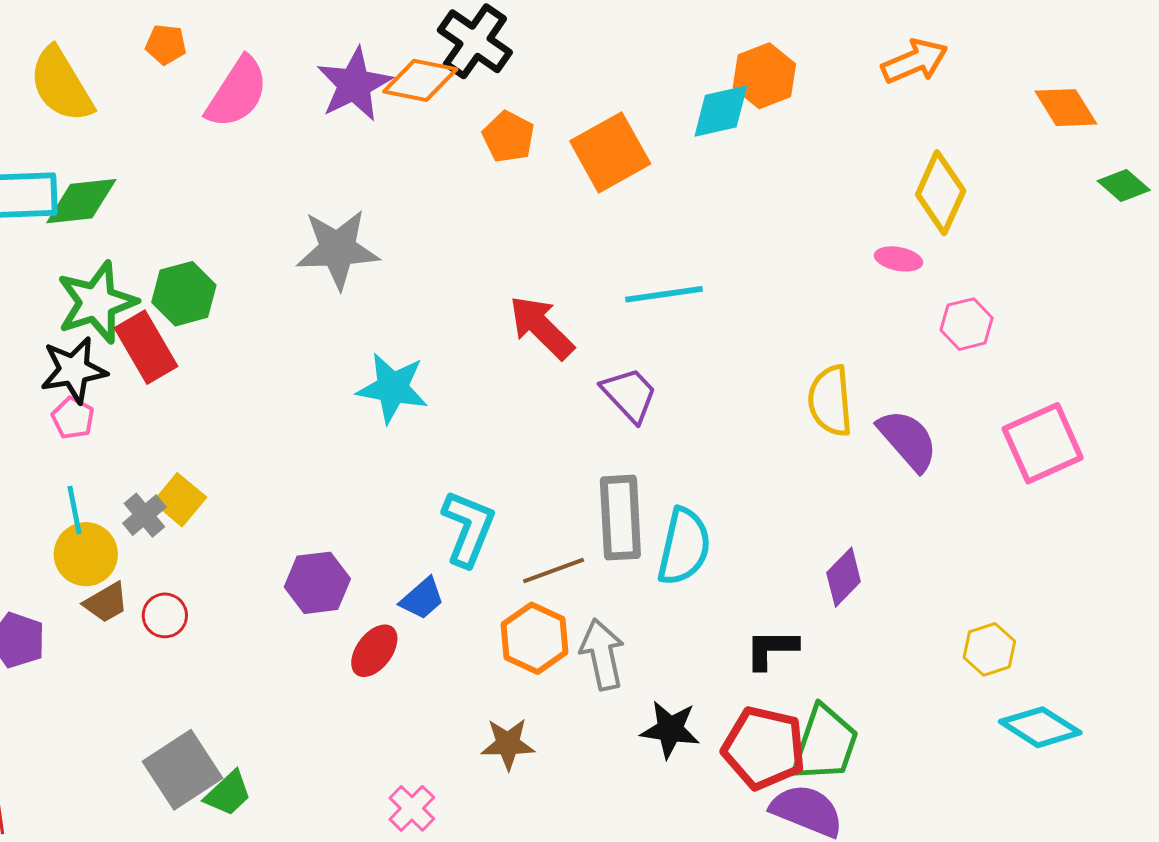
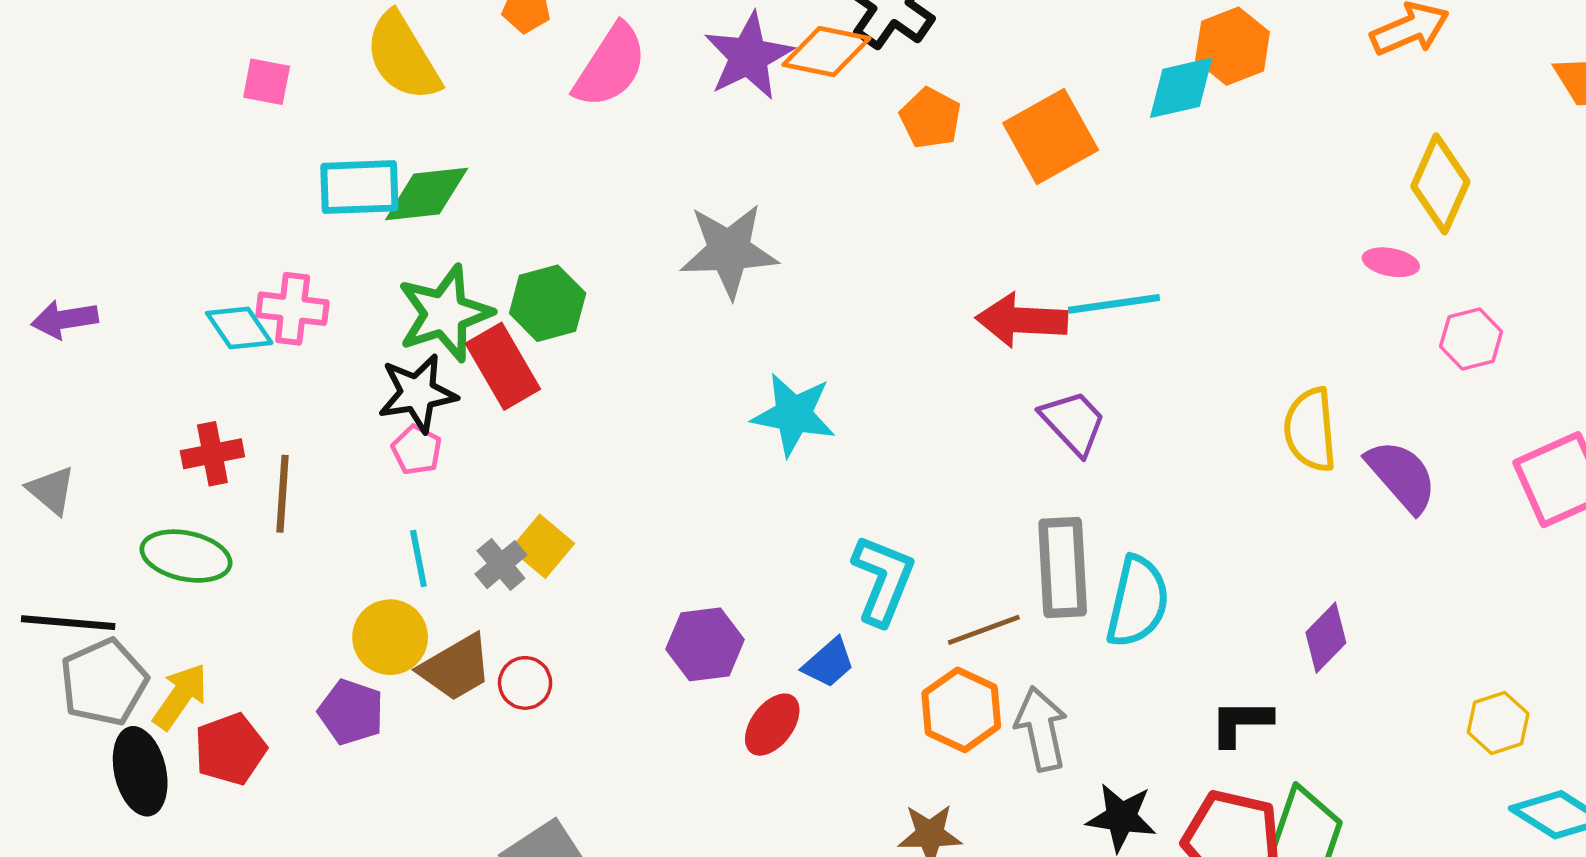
red arrow: (541, 327) -> (1022, 320), moved, turned -42
yellow circle: (86, 554) -> (390, 637), moved
brown trapezoid: (106, 603) -> (456, 668), size x1.4

